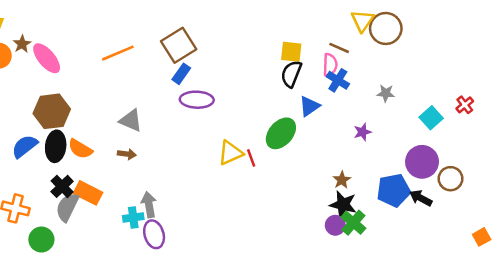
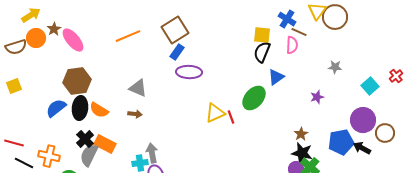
blue cross: (338, 80) -> (287, 19), moved

